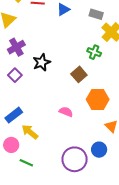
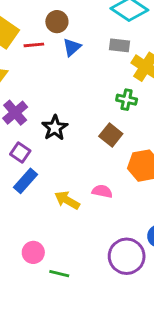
blue rectangle: (14, 115) -> (25, 181), moved
yellow arrow: (30, 132) -> (67, 200), moved

